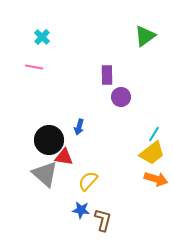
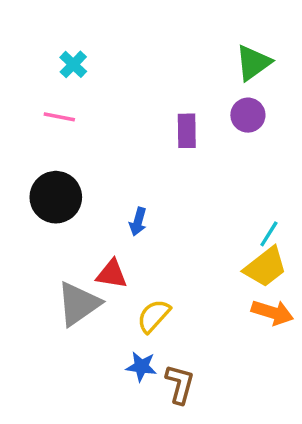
purple circle: (121, 97) -> (248, 115), moved
black circle: (49, 140) -> (56, 197), moved
gray triangle: (45, 174) -> (79, 304), turned 44

